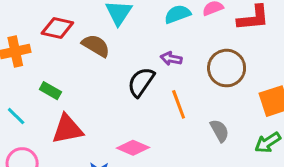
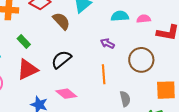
black semicircle: (141, 82) -> (61, 60), moved
red triangle: (67, 129) -> (27, 69), turned -30

